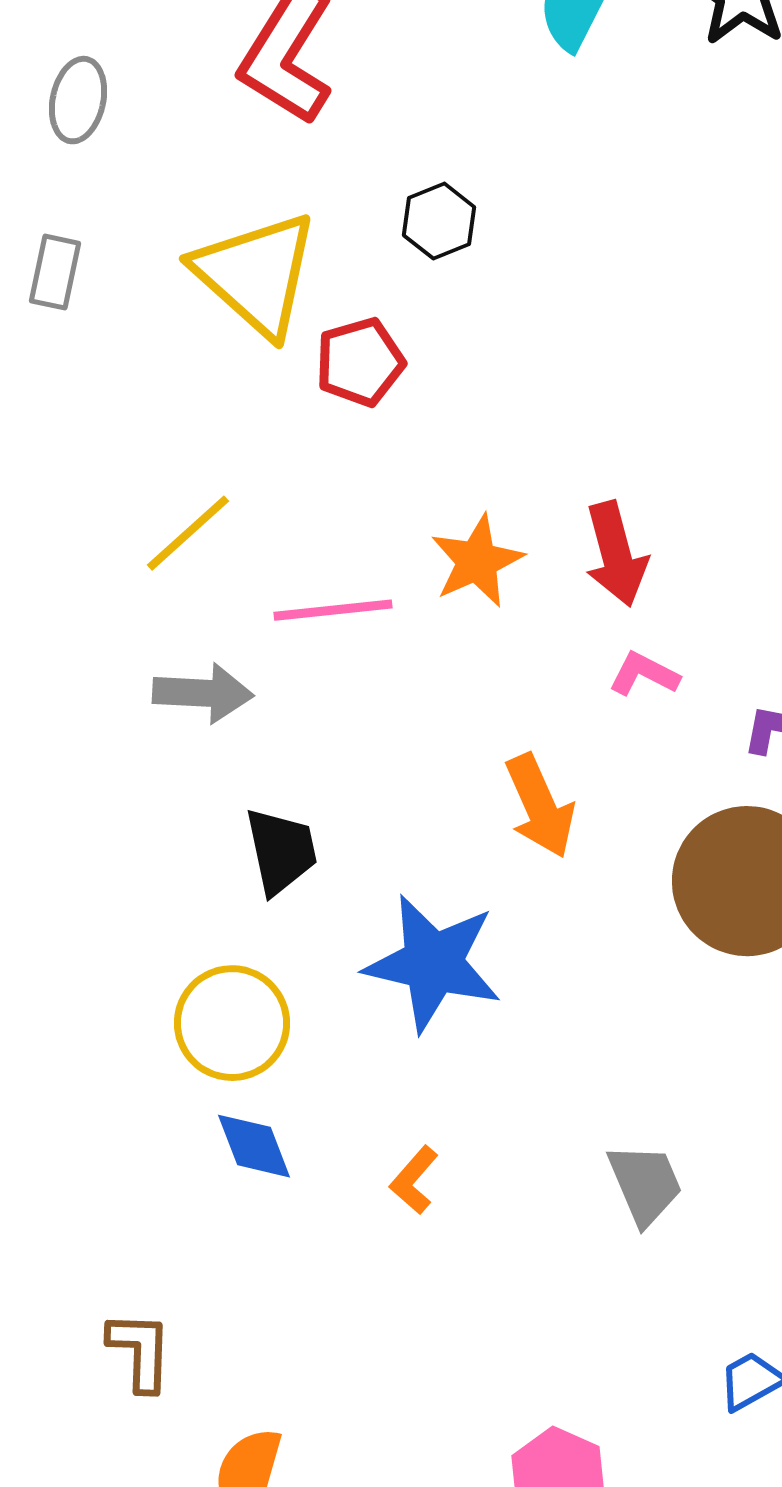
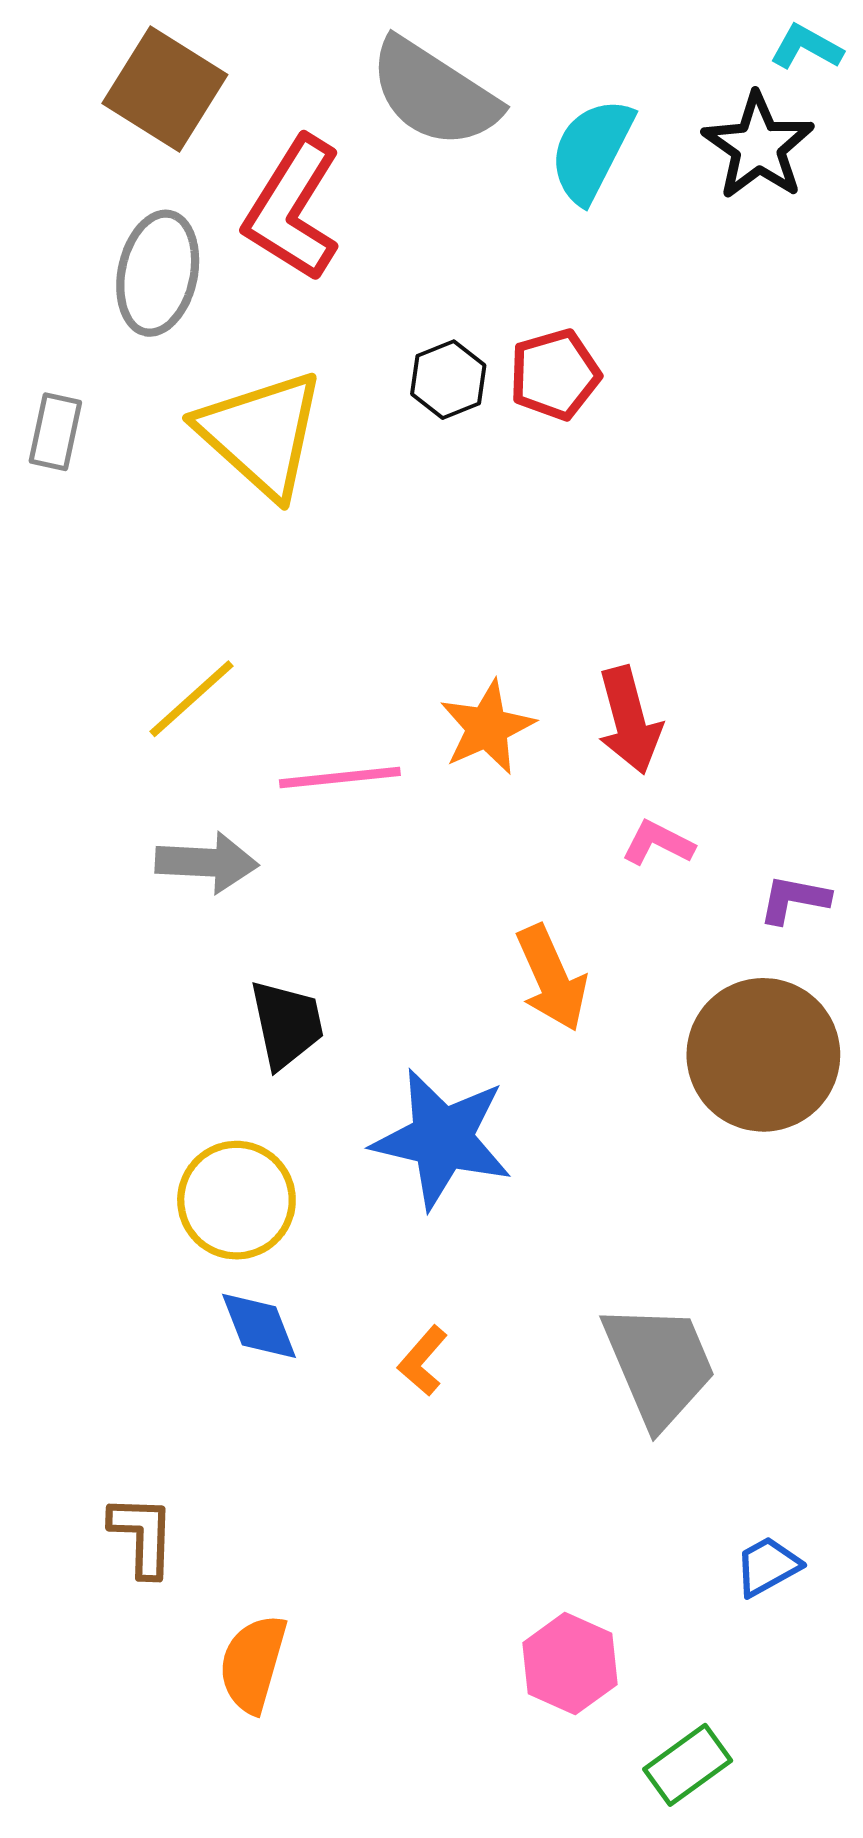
gray ellipse: (78, 100) -> (158, 273), moved, size x1.4
red pentagon: (360, 362) -> (555, 374), moved
gray trapezoid: (645, 1184) -> (659, 1365), size x1.5

